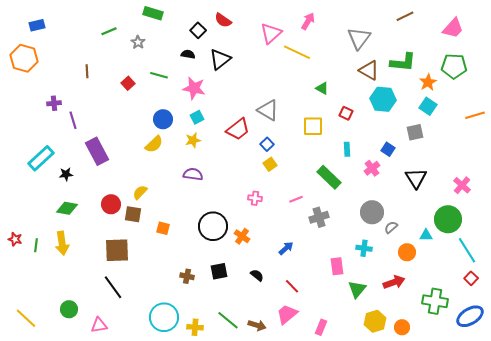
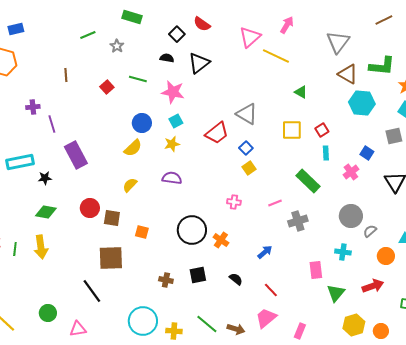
red square: (346, 113) -> (322, 130), moved, turned 32
cyan rectangle: (41, 158) -> (20, 162), turned 32
yellow semicircle: (140, 192) -> (130, 185), moved
brown square: (117, 250) -> (111, 258), moved

